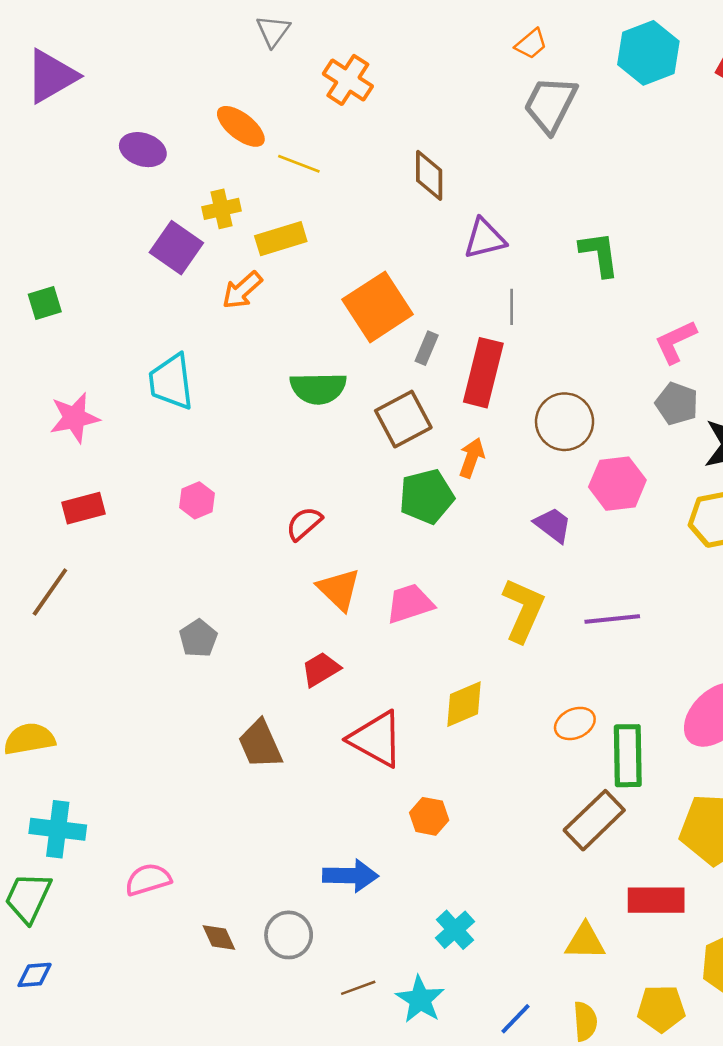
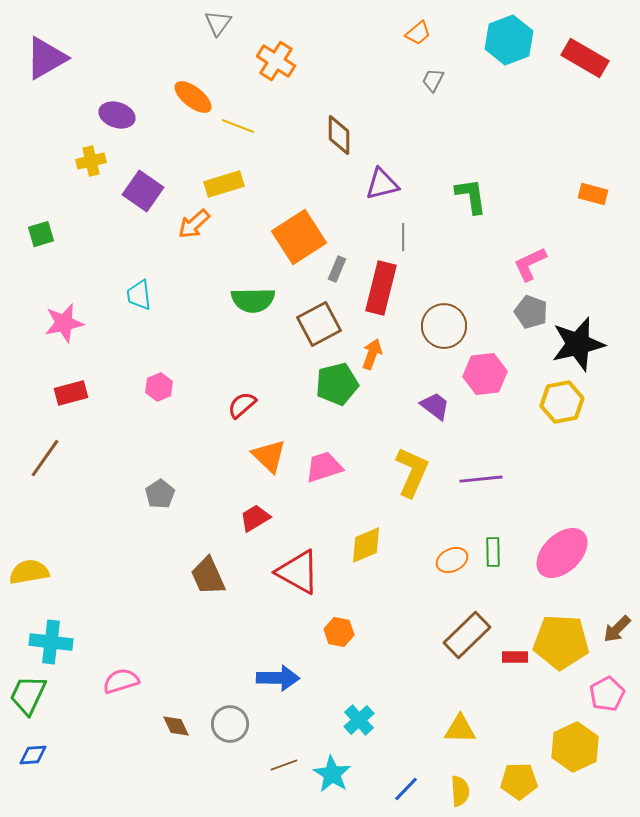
gray trapezoid: (550, 104) -> (433, 80), size x0.5
yellow cross: (222, 209) -> (91, 161), moved
cyan trapezoid: (171, 382) -> (139, 295), size x0.7
green rectangle: (628, 756) -> (493, 552), moved, size x0.6
red rectangle: (656, 900) -> (515, 657), moved, size x0.6

